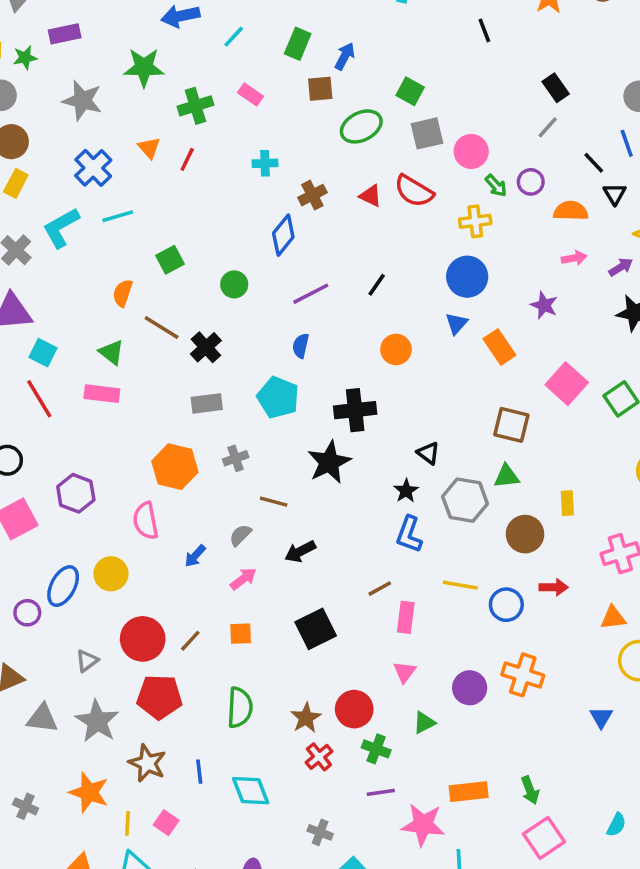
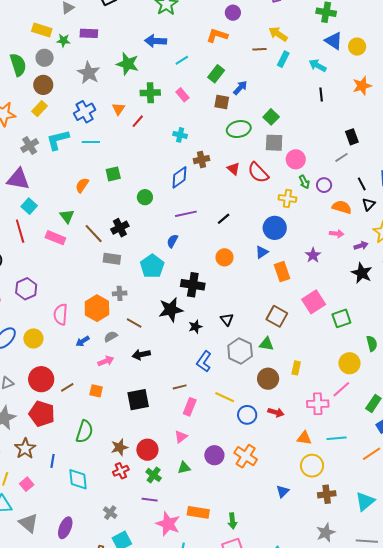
brown line: (162, 327) -> (94, 234), moved
orange hexagon: (175, 467) -> (97, 308), moved
black star: (406, 491) -> (195, 327), moved

